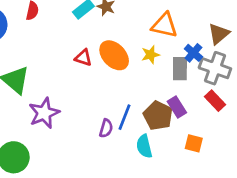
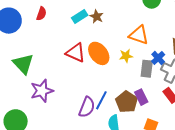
red triangle: (83, 58) -> (76, 53), size x1.5
purple semicircle: (106, 128) -> (87, 107), size x1.5

